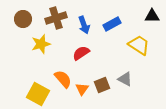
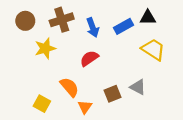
black triangle: (152, 16) -> (148, 18), moved
orange triangle: (82, 89) -> (85, 107), moved
yellow square: (38, 94) -> (42, 104), size x0.7

